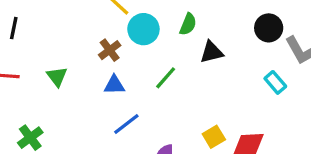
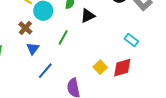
cyan rectangle: (275, 82) -> (131, 40), moved
blue triangle: (114, 85) -> (33, 49), turned -40

